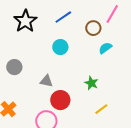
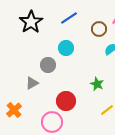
gray circle: (14, 67) -> (48, 65), moved
gray triangle: (46, 81) -> (32, 83), moved, turned -40

